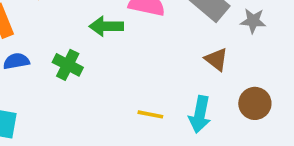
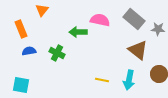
brown triangle: (216, 59) -> (138, 50), size x1.5

